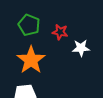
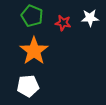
white star: (81, 48) -> (90, 18), moved

